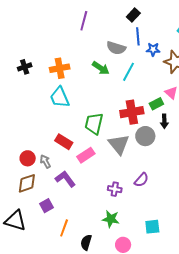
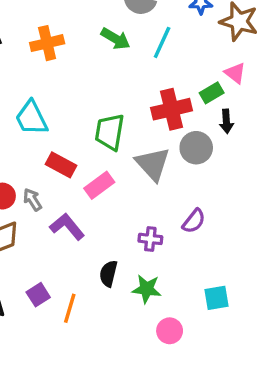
cyan trapezoid: (60, 97) -> (31, 118), moved
purple square: (46, 206) -> (38, 295), moved
black semicircle: (86, 242) -> (108, 274), moved

